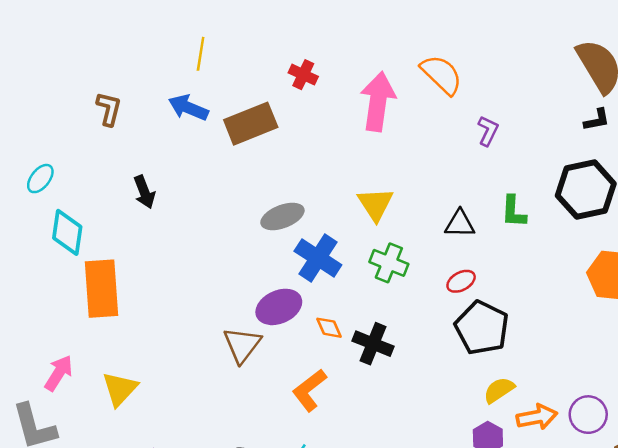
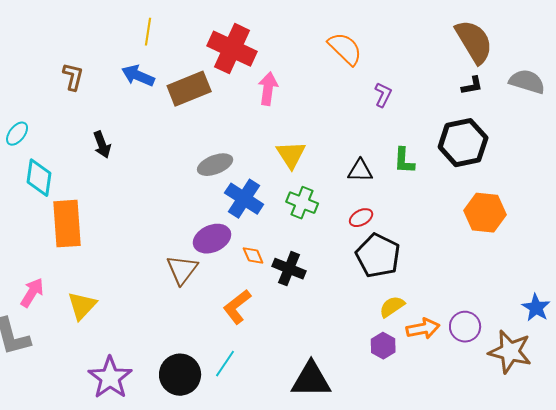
red cross: (303, 75) -> (232, 49), size x2.0
pink arrow: (378, 102) -> (268, 89), moved, size x0.7

